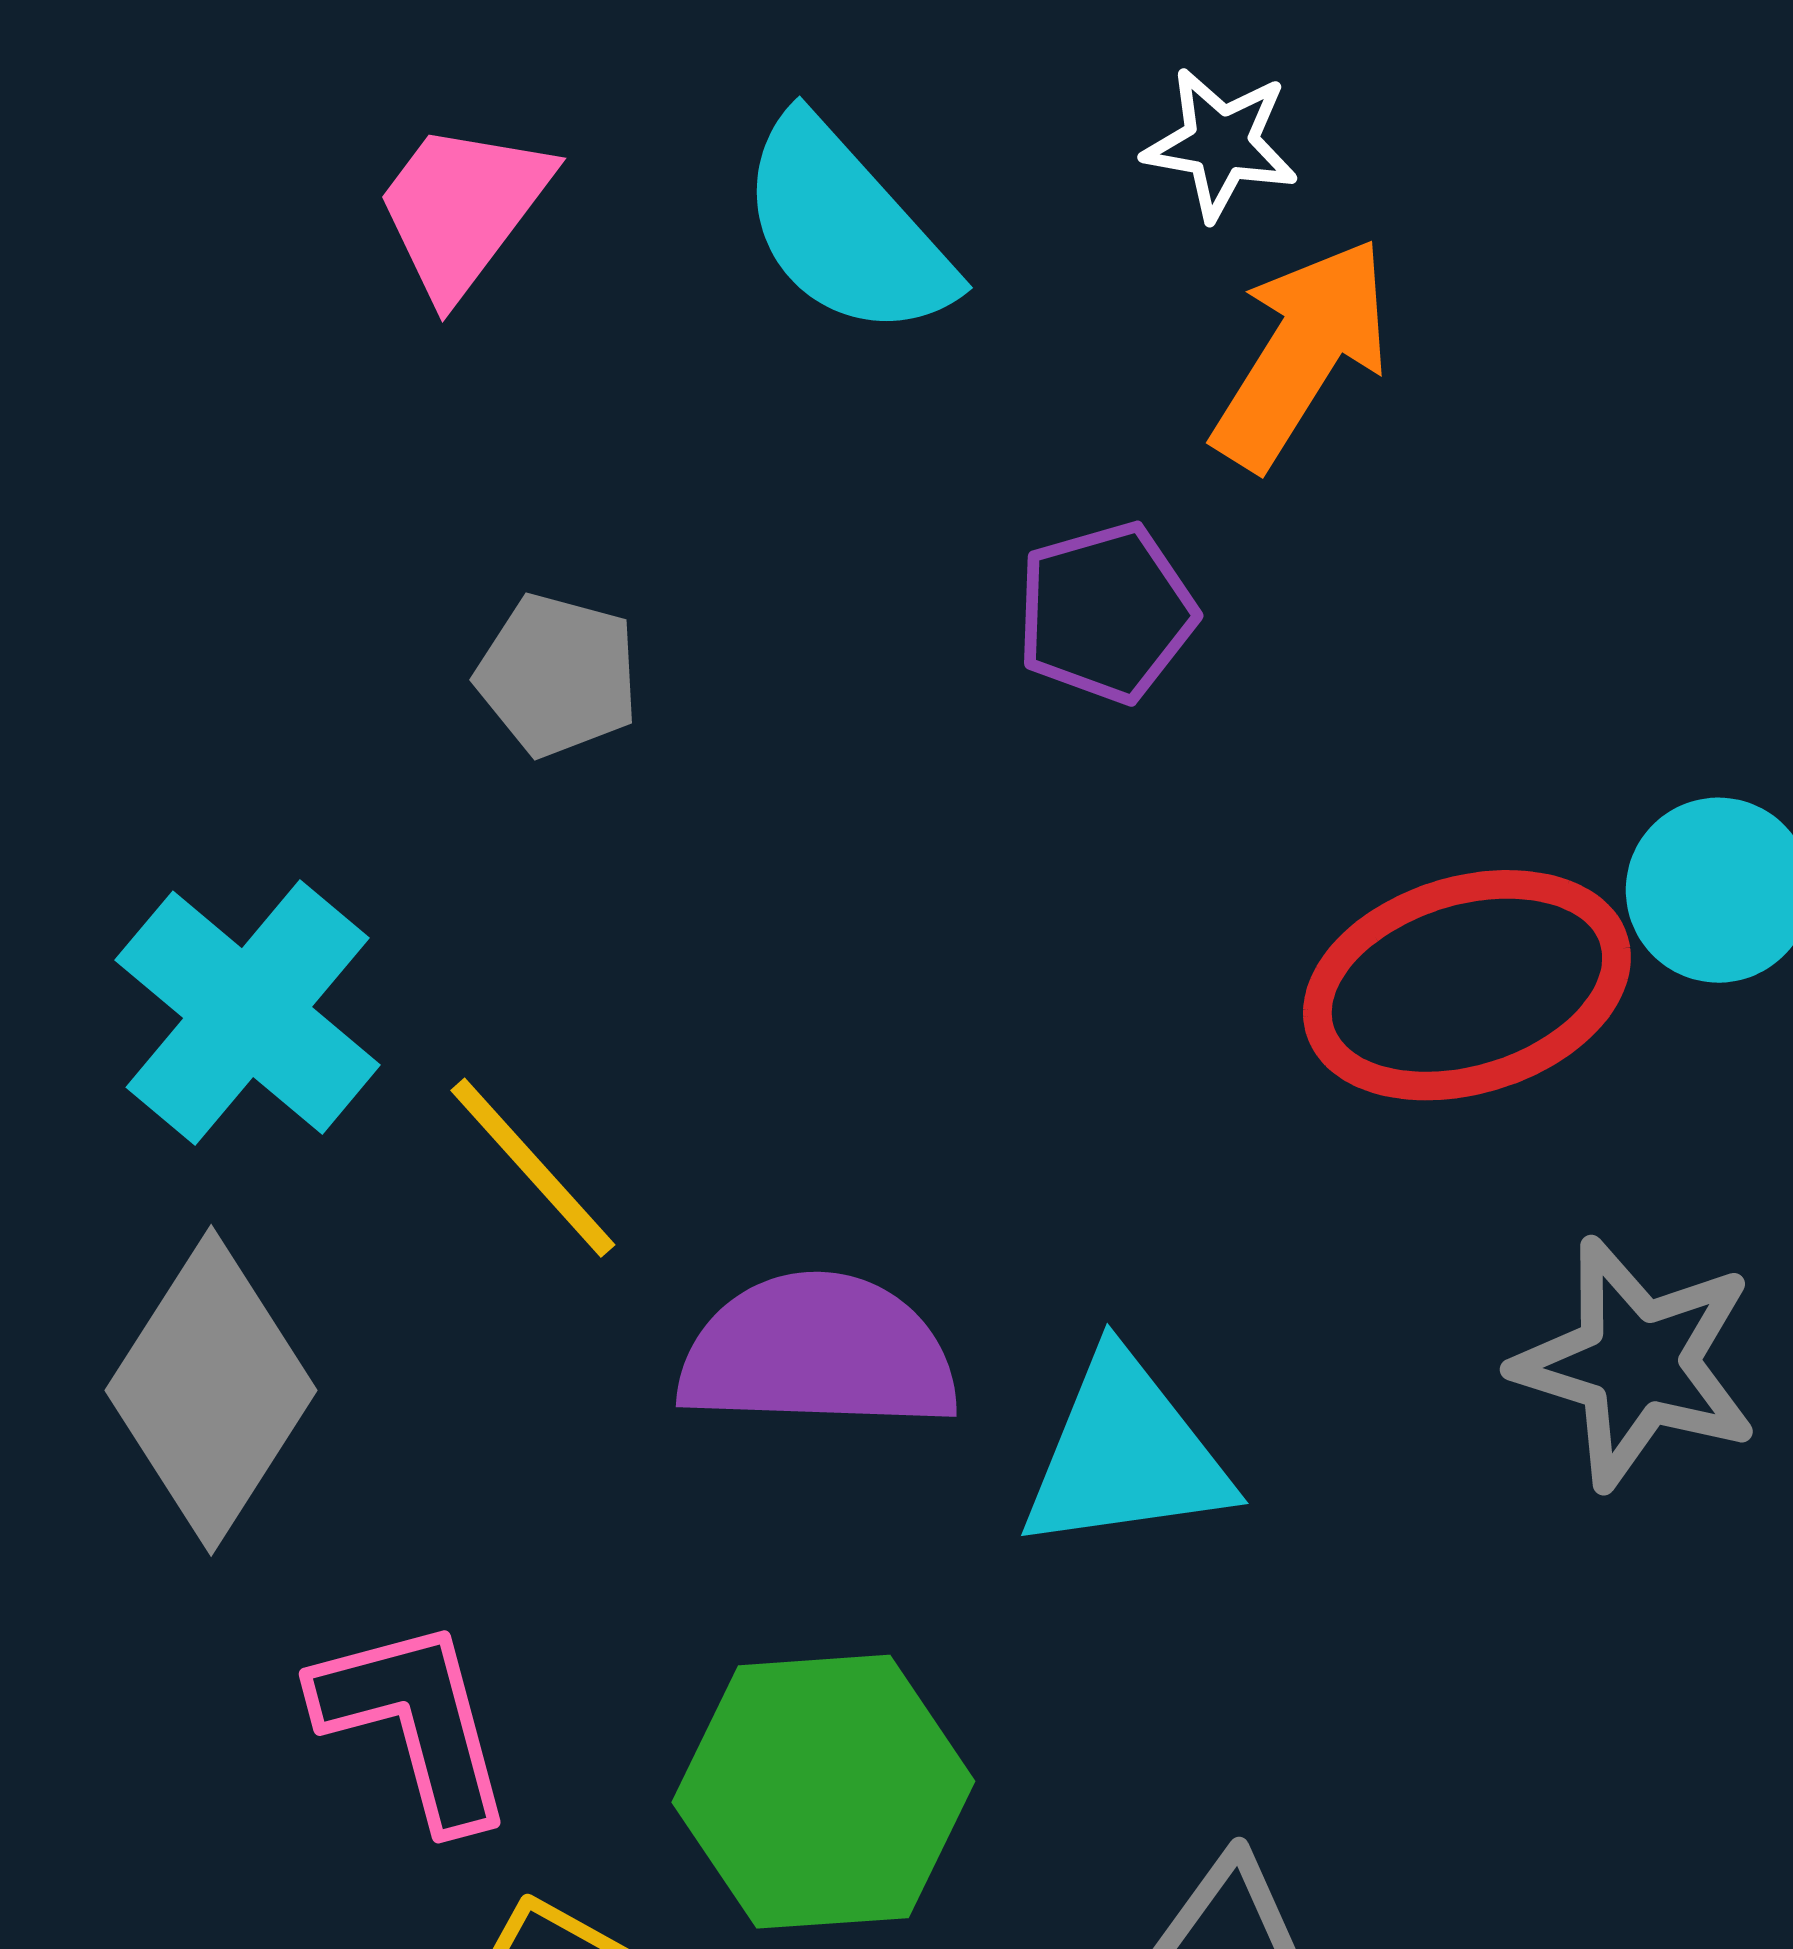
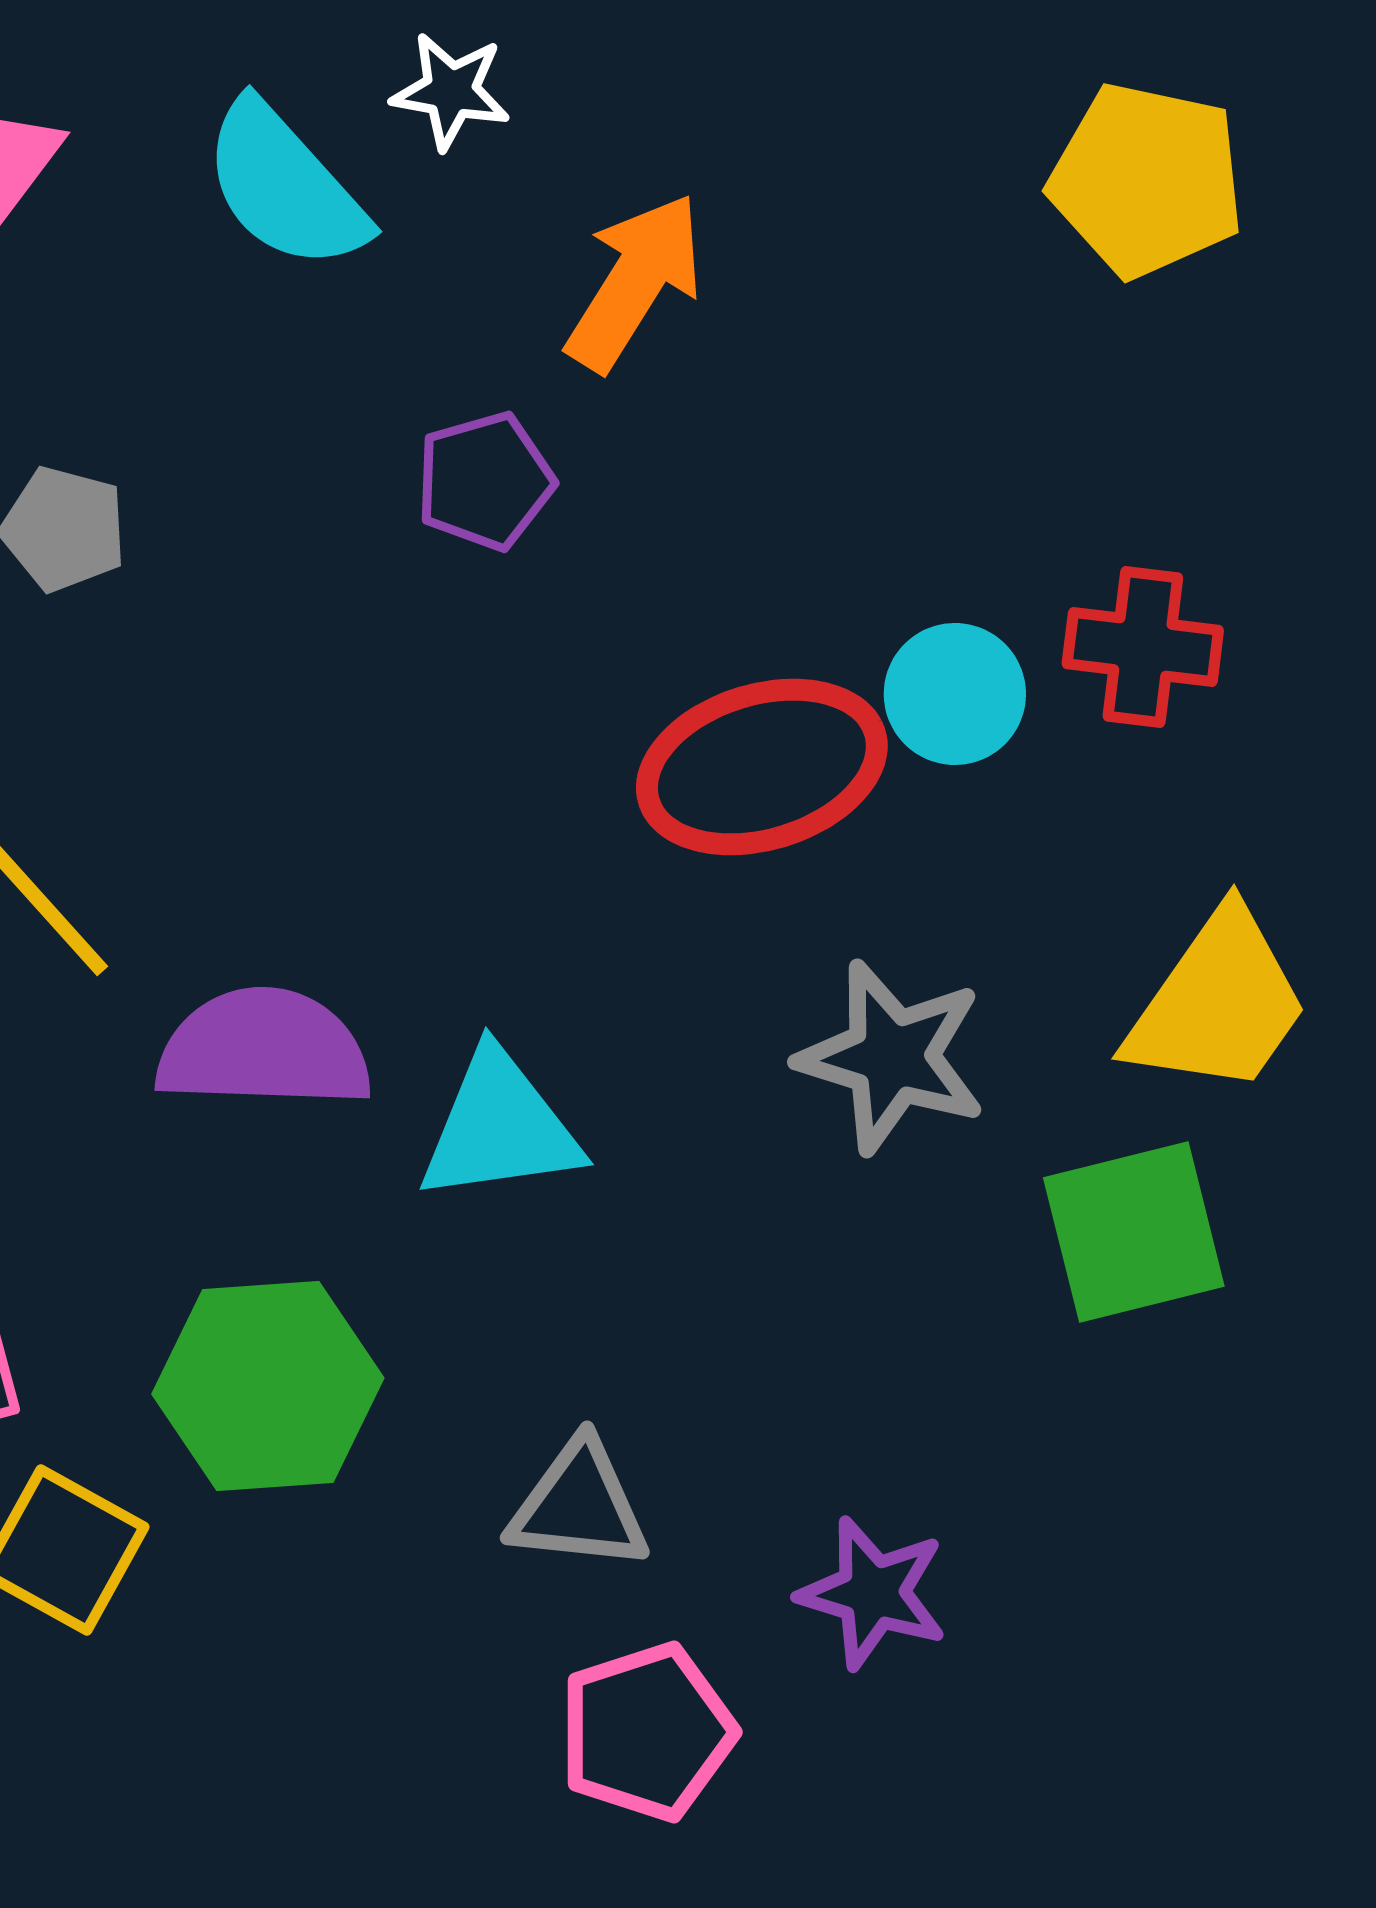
white star: (1221, 144) -> (451, 91), moved

